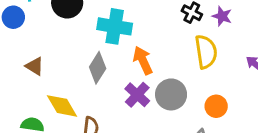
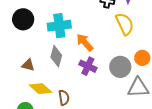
brown triangle: (35, 66) -> (28, 65), moved
gray circle: (171, 94) -> (120, 67), moved

